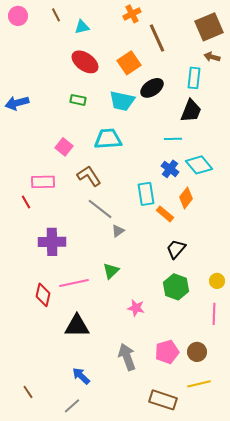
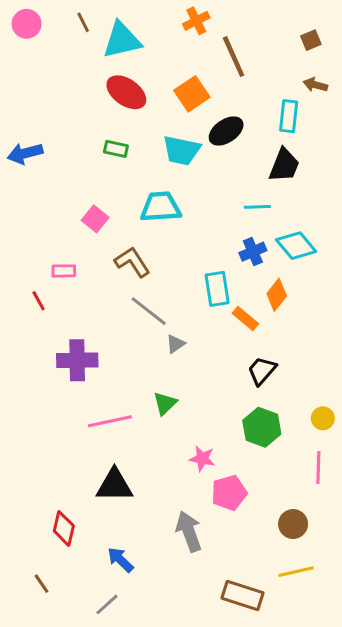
cyan triangle: (82, 27) -> (122, 40), size x1.8
brown square: (209, 27) -> (311, 40), size x0.5
blue cross: (170, 169) -> (253, 252), turned 30
pink rectangle: (43, 182) -> (64, 271), size x0.7
red diamond: (43, 295) -> (64, 528), moved
pink pentagon: (167, 352) -> (229, 493), moved

